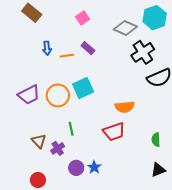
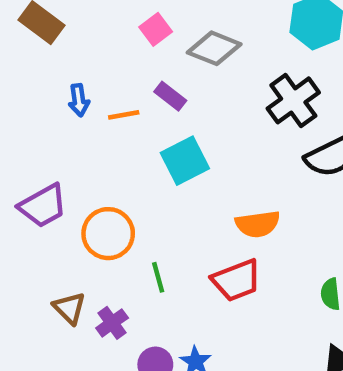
gray diamond: (125, 28) -> (214, 48), moved
cyan square: (83, 88) -> (185, 161), moved
orange circle: (58, 95) -> (108, 234), moved
green line: (71, 129) -> (158, 277), moved

